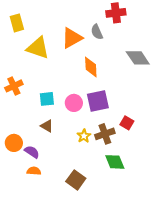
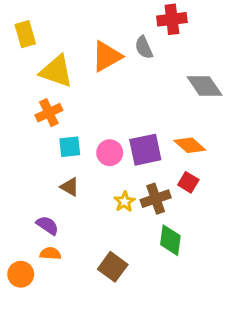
orange diamond: (91, 67) -> (190, 145), moved, turned -45
orange cross: (14, 86) -> (49, 113), moved
orange circle: (14, 143) -> (21, 274), moved
green diamond: (115, 162) -> (170, 240), turned 30

